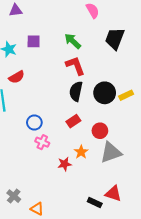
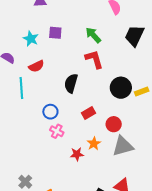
black semicircle: (76, 91) -> (71, 83), moved

